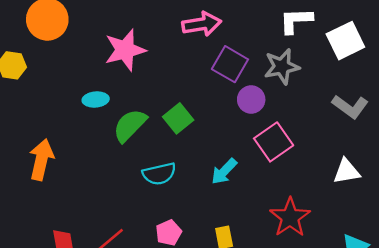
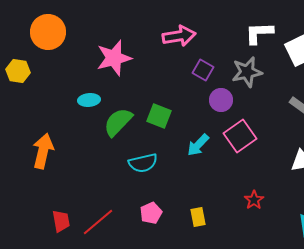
purple square: (230, 64) -> (203, 70), size x0.7
green square: (178, 118) -> (159, 116), turned -30
cyan arrow: (224, 171) -> (198, 145), moved
red star: (290, 217) -> (254, 200), size x0.6

